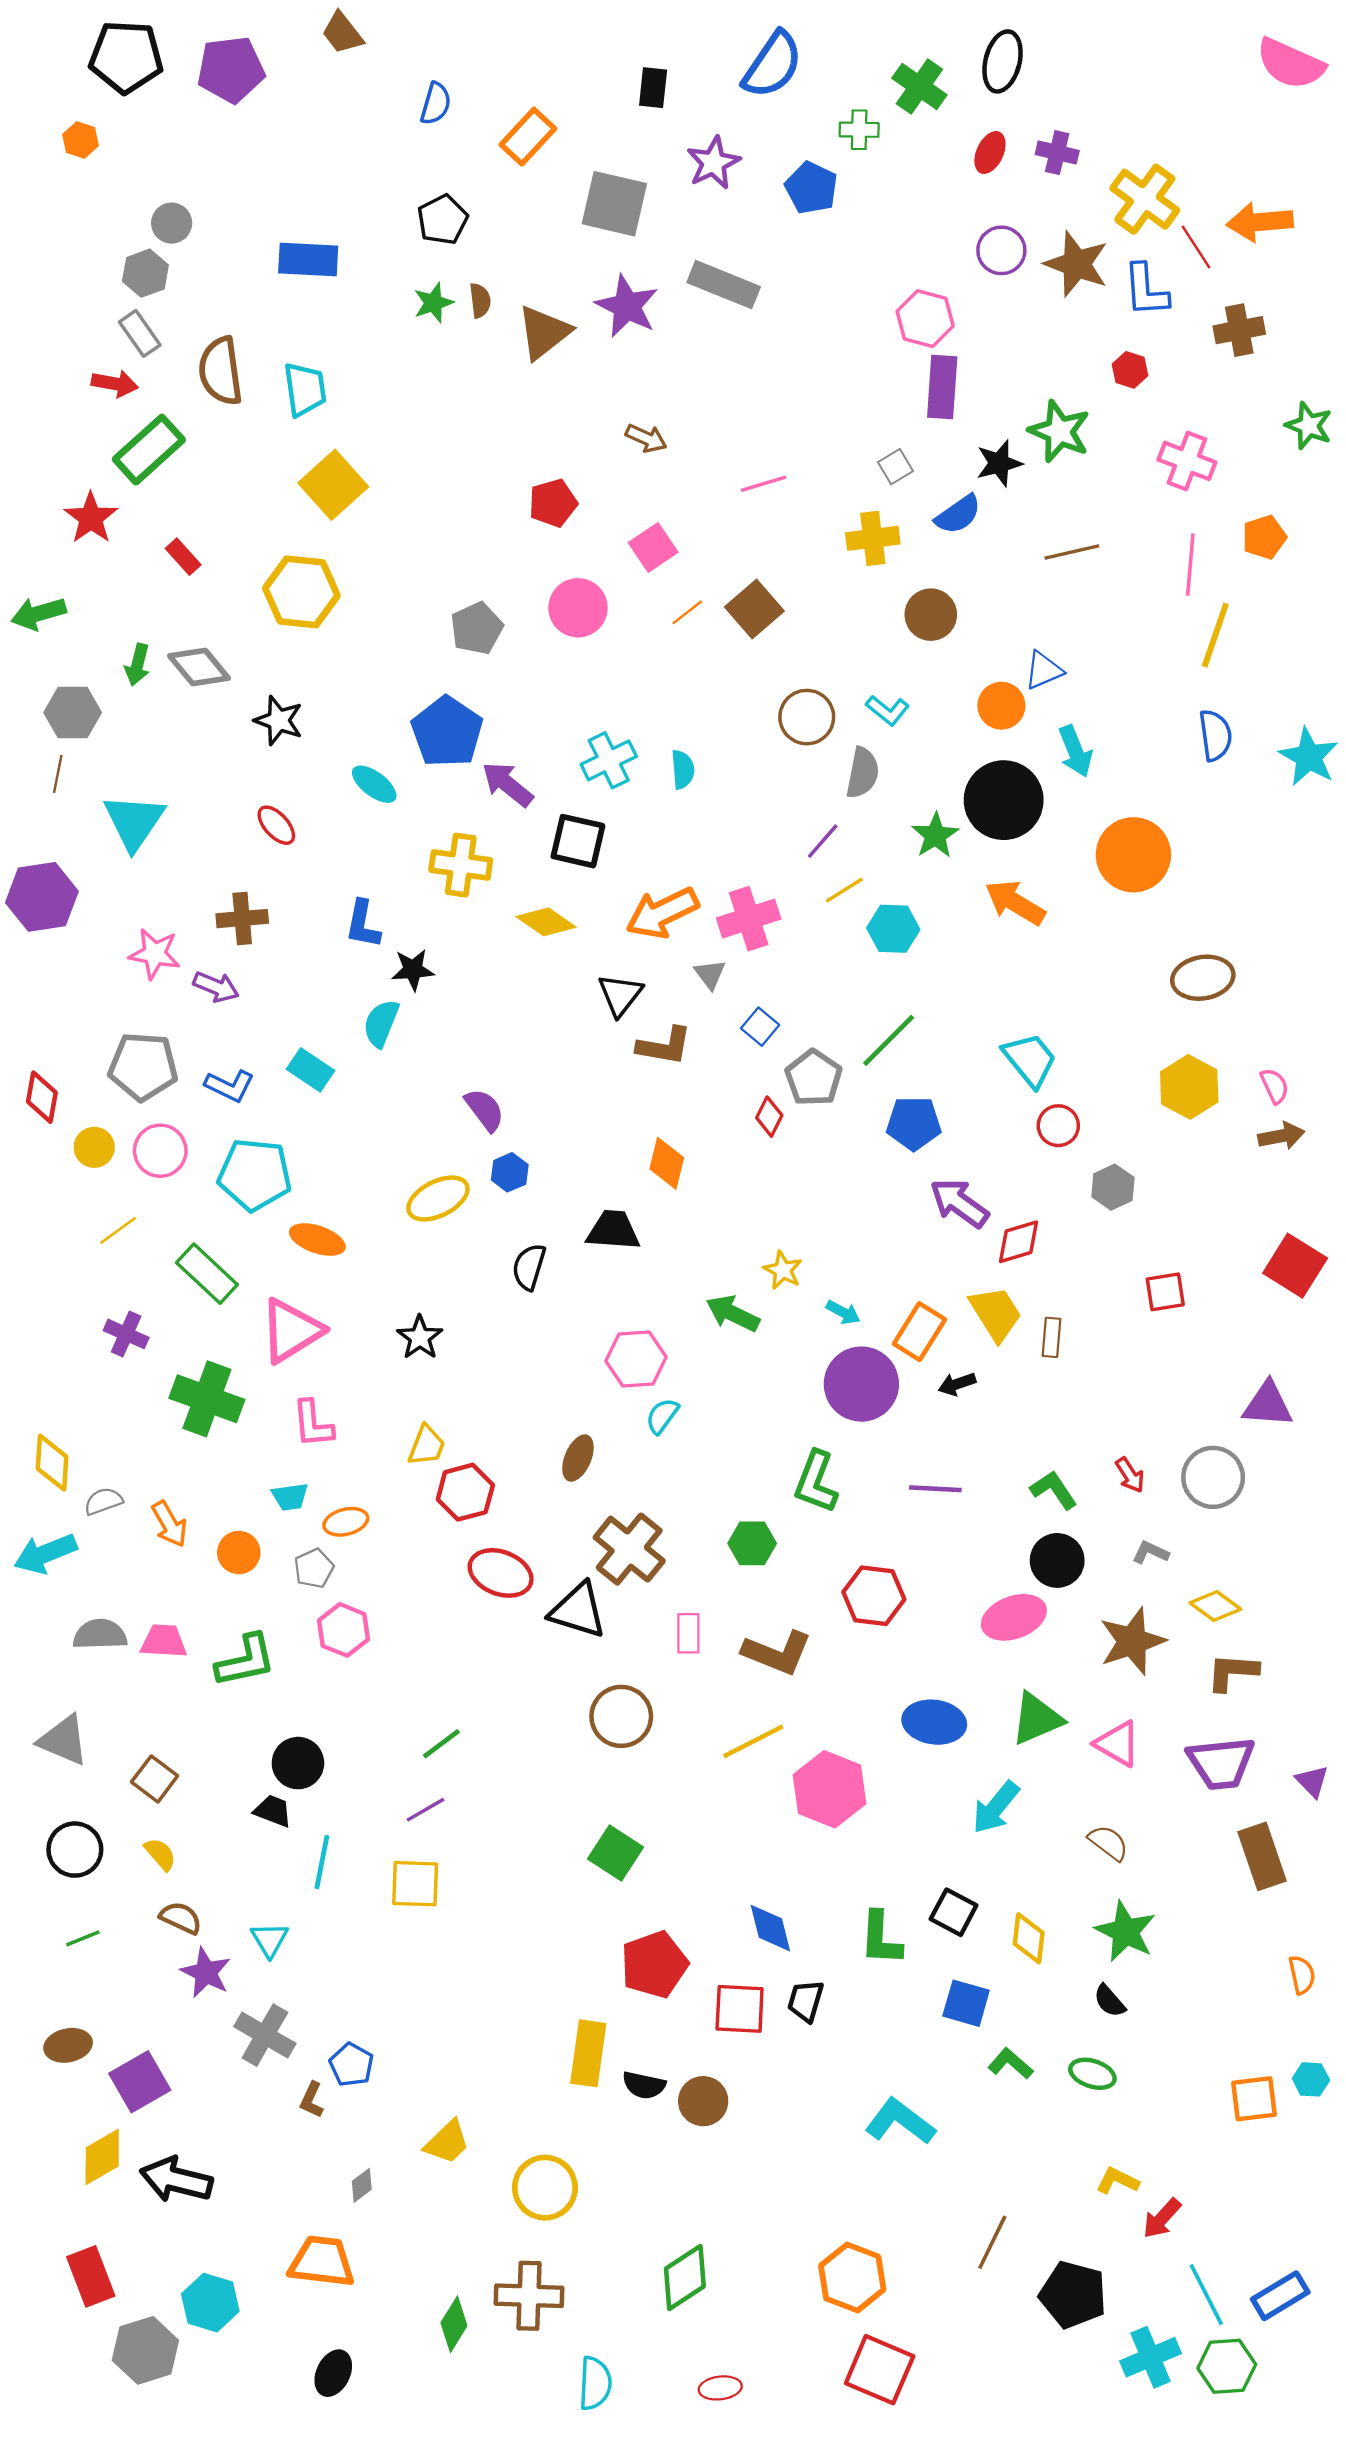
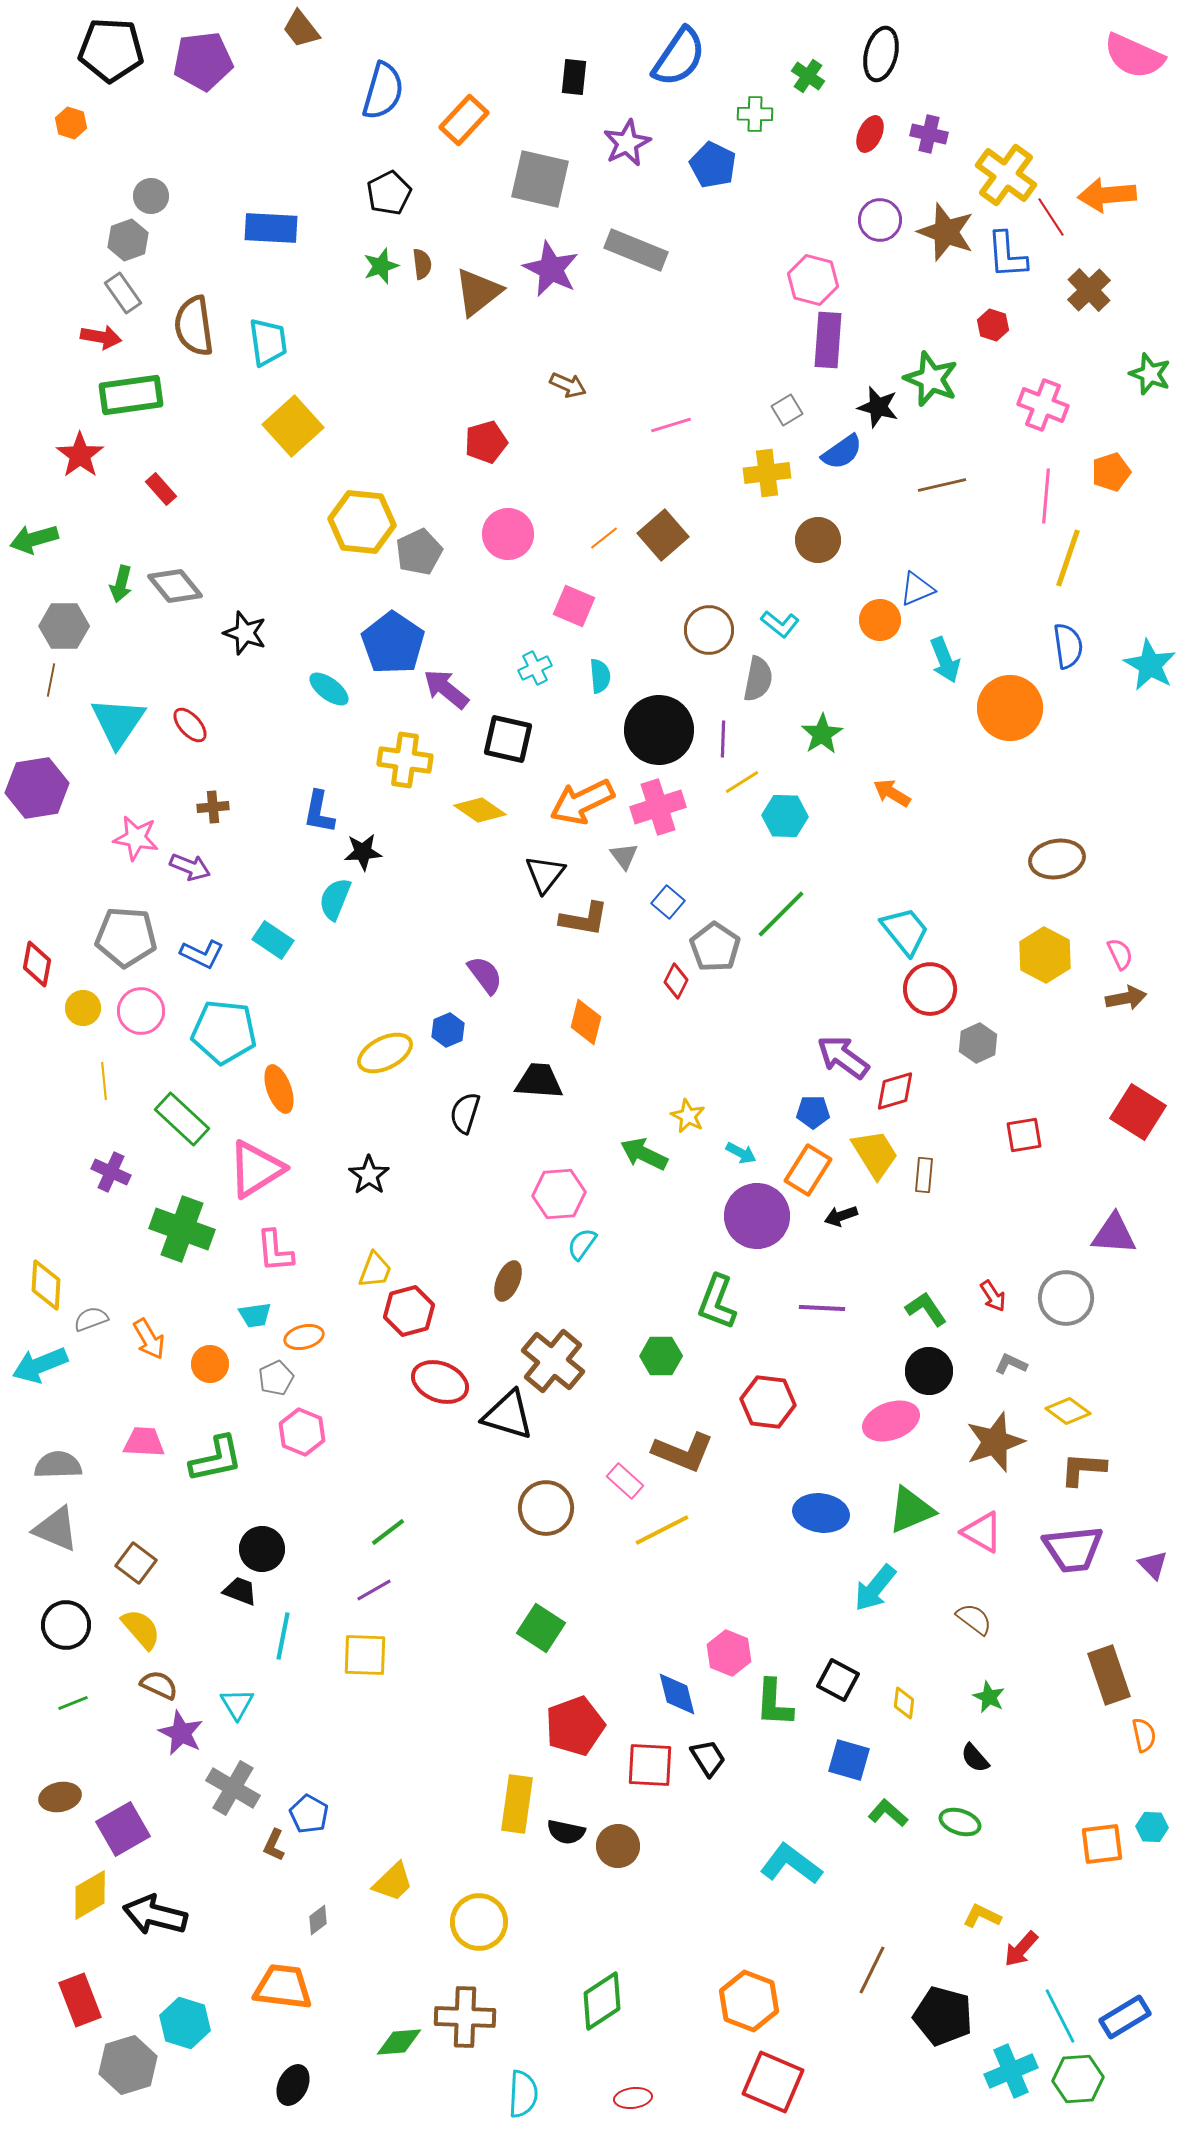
green cross: (919, 86) -> (808, 76), size x0.7
blue semicircle: (436, 104) -> (383, 91), size x1.5
brown cross: (1239, 330) -> (1089, 290), turned -33
green rectangle: (149, 450) -> (131, 395), turned 34
black star: (999, 463) -> (878, 407), turned 30
pink square: (653, 547) -> (574, 606), moved, turned -33
yellow hexagon: (301, 592) -> (362, 522), moved
cyan cross: (609, 760) -> (535, 668), size x0.7
black circle: (1004, 800) -> (659, 730), moved
red ellipse: (276, 825) -> (190, 725), moved
purple line: (823, 841) -> (723, 739), turned -39
orange circle: (1133, 855) -> (1010, 708), moved
orange arrow: (1015, 903) -> (892, 793), size x0.7
brown cross: (242, 919) -> (213, 807), size x0.7
purple semicircle: (485, 1110) -> (485, 975), moved
blue pentagon: (914, 1123) -> (813, 1112), moved, size x0.7
red circle: (1058, 1126) -> (930, 989), size x1.4
yellow line: (118, 1230) -> (104, 1081), turned -60
orange ellipse: (317, 1239) -> (279, 1089), turned 51
pink rectangle: (688, 1633) -> (625, 1481), moved, turned -48
gray semicircle: (100, 1634) -> (58, 1465), moved
pink hexagon: (830, 1789) -> (729, 1653), moved, size x0.7
yellow semicircle: (160, 1854) -> (141, 1629), size x1.4
brown rectangle: (1262, 1856) -> (1109, 1675), moved
green star: (1125, 1932) -> (989, 1697), size x0.6
yellow diamond: (1029, 1938) -> (904, 1703), size x0.7
black trapezoid: (806, 2001) -> (708, 1758), turned 132
green diamond: (454, 2324) -> (399, 2042), turned 54

